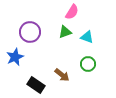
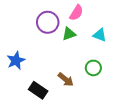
purple circle: (30, 32) -> (48, 22), moved
cyan triangle: (87, 37) -> (100, 35), moved

